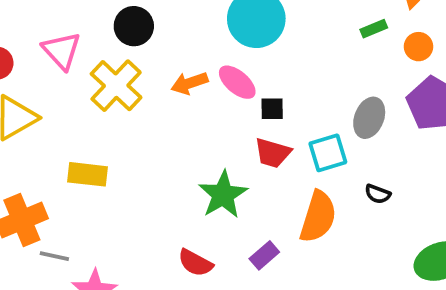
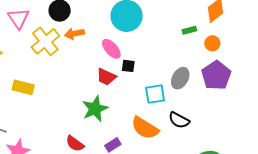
orange arrow: (189, 83) -> (74, 34), moved
red trapezoid: (273, 153) -> (106, 77), moved
black semicircle: (378, 194) -> (179, 120), size x1.5
orange semicircle: (318, 217) -> (145, 128), turned 96

